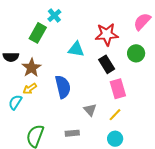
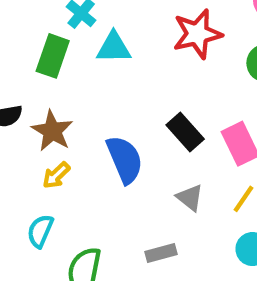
cyan triangle: (76, 49) -> (114, 48), moved
black rectangle: (107, 64) -> (185, 132), moved
cyan semicircle: (15, 102) -> (40, 231), moved

